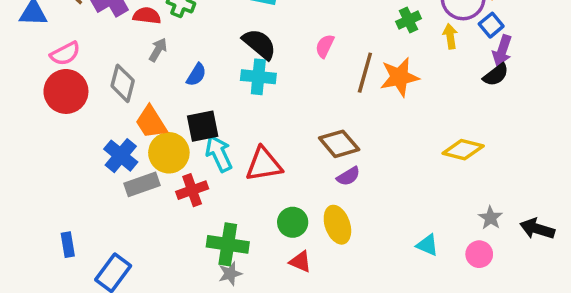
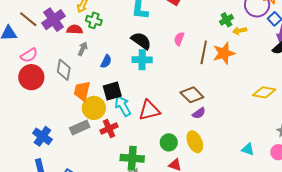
yellow arrow: (450, 36) -> (240, 31), moved, turned -88
orange trapezoid: (151, 122) -> (82, 91), turned 50
blue cross: (121, 156) -> (42, 136), moved

